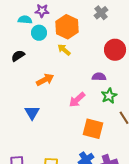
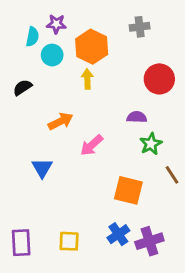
gray cross: (101, 13) -> (140, 27), turned 32
cyan semicircle: (25, 20) -> (32, 37), turned 96
yellow arrow: (64, 50) -> (87, 79), turned 48
pink arrow: (77, 100) -> (92, 145), moved

